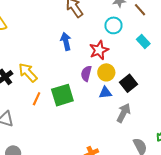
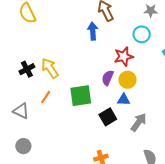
blue arrow: (66, 41) -> (93, 31), moved
black square: (129, 83) -> (108, 117), moved
orange line: (37, 99) -> (46, 97), moved

